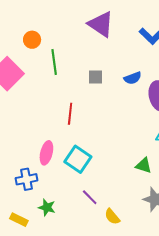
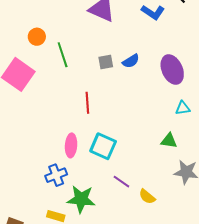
blue semicircle: (133, 78) -> (131, 61), moved
green star: (47, 207) -> (81, 199), size x1.6

